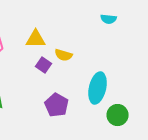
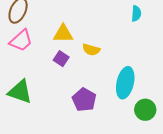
cyan semicircle: (109, 19) -> (136, 14), turned -91
purple square: (44, 65) -> (61, 59), moved

